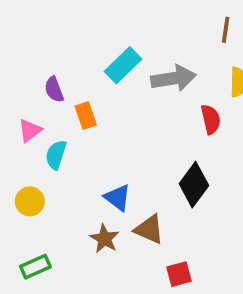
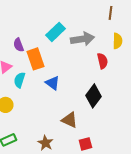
orange rectangle: (86, 116) -> (35, 59), size x1.5
blue triangle: (117, 198) -> (52, 83), moved
brown star: (104, 239) -> (45, 143), moved

